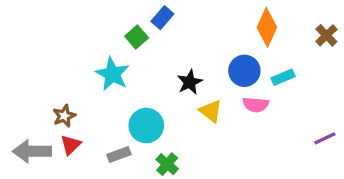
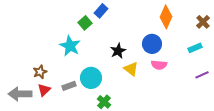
cyan rectangle: (283, 77) -> (195, 48), moved
purple line: (325, 138) -> (202, 75), moved
gray rectangle: (119, 154) -> (69, 86), moved

